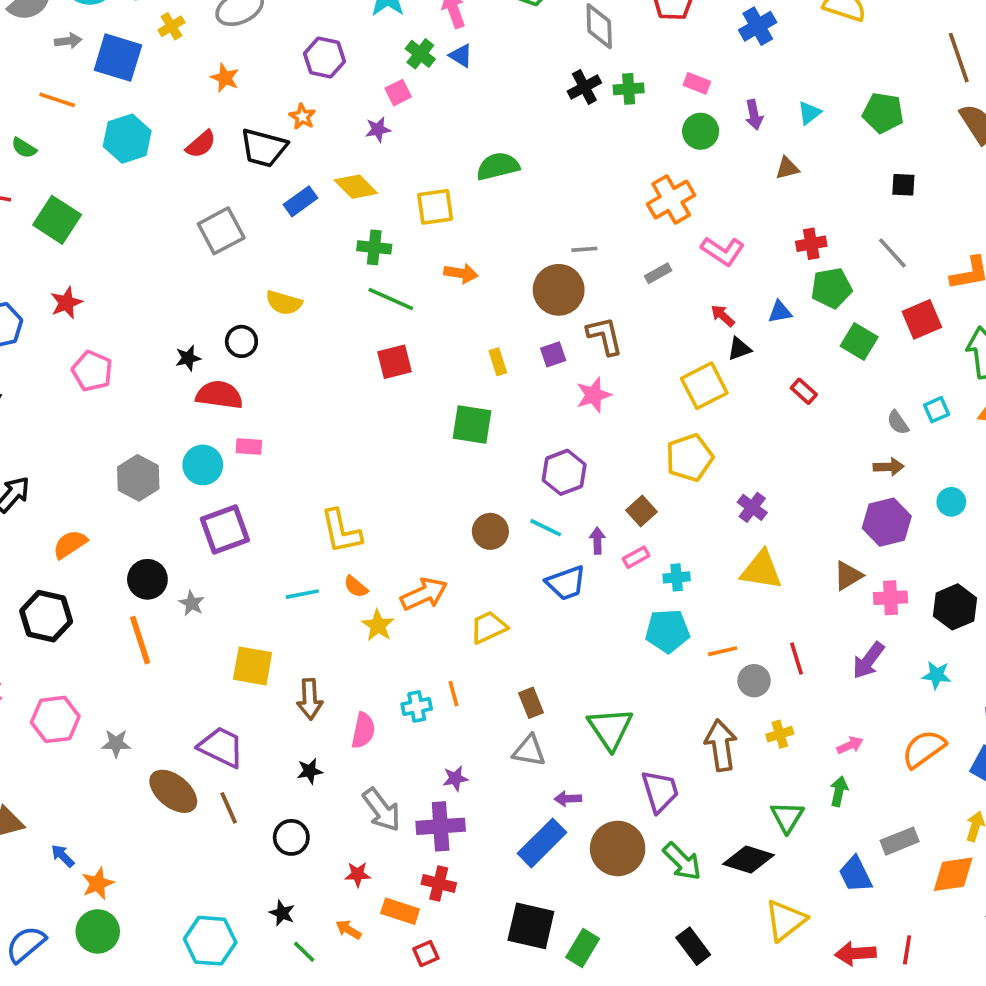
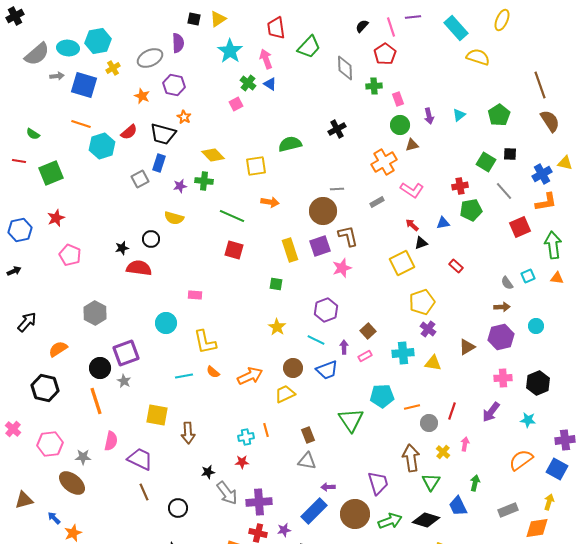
blue cross: (758, 26) -> (542, 174), moved
purple hexagon: (324, 58) -> (174, 85), moved
pink rectangle: (697, 83) -> (398, 99), turned 48
black cross: (584, 87) -> (337, 129), moved
green cross: (629, 89) -> (374, 86), moved
orange line: (57, 100) -> (81, 124), moved
green pentagon: (883, 113) -> (499, 115), turned 30
purple star: (378, 129) -> (180, 186), moved
cyan hexagon: (127, 139) -> (102, 146), moved
brown triangle: (787, 168) -> (412, 145), moved
blue rectangle: (300, 201) -> (159, 163), moved, turned -36
green square: (57, 220) -> (51, 173), turned 35
gray square: (221, 231) -> (140, 179), size x0.7
green cross: (374, 247) -> (204, 181), moved
green square: (859, 341) -> (486, 162), moved
purple square: (553, 354) -> (320, 246), size x1.5
red square: (395, 362) -> (234, 250), turned 30
yellow rectangle: (498, 362) -> (290, 250), size x1.6
green square: (472, 424) -> (276, 284), size x0.6
pink rectangle: (249, 447) -> (195, 295), moved
yellow pentagon: (690, 458) -> (422, 302), moved
cyan circle: (203, 465) -> (166, 323), moved
purple square: (225, 530) -> (126, 353), moved
brown circle: (490, 531) -> (293, 368), moved
yellow triangle: (761, 570) -> (433, 363), size x0.7
brown triangle: (848, 576) -> (467, 347), moved
cyan cross: (677, 577) -> (403, 353), moved, size x1.5
yellow star: (378, 625) -> (277, 327), moved
red line: (796, 659) -> (452, 411), turned 36
green triangle: (610, 729) -> (351, 420), moved
pink semicircle: (363, 730) -> (111, 441), moved
yellow cross: (780, 734) -> (443, 452), turned -32
pink arrow: (850, 745) -> (465, 444), moved, turned -56
black star: (310, 771) -> (208, 472), moved
purple star: (455, 778) -> (284, 530), moved
brown ellipse: (173, 791) -> (72, 483), moved
green triangle: (787, 817) -> (431, 482), moved
green arrow: (682, 861) -> (390, 521), turned -65
red star: (358, 874) -> (242, 462), moved
blue trapezoid: (855, 874) -> (458, 506), moved

